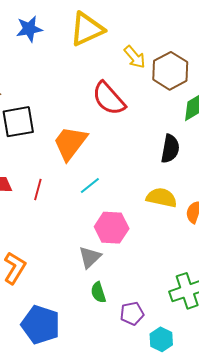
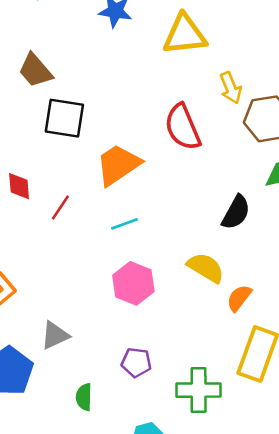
gray triangle: (90, 257) -> (55, 335), moved
green semicircle: (98, 292) -> (84, 397), moved
purple pentagon: (132, 314) -> (136, 362), moved

